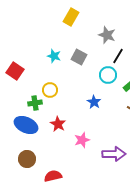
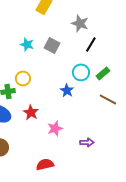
cyan circle: (108, 75) -> (81, 72), moved
purple arrow: (114, 154) -> (87, 142), size x0.6
red semicircle: (53, 176) -> (45, 164), moved

